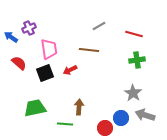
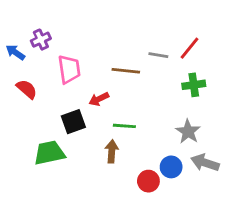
gray line: (99, 26) -> (158, 55), moved, turned 40
red line: (134, 34) -> (189, 48), turned -66
black square: (45, 73) -> (73, 122), moved
green line: (65, 124) -> (124, 126), moved

